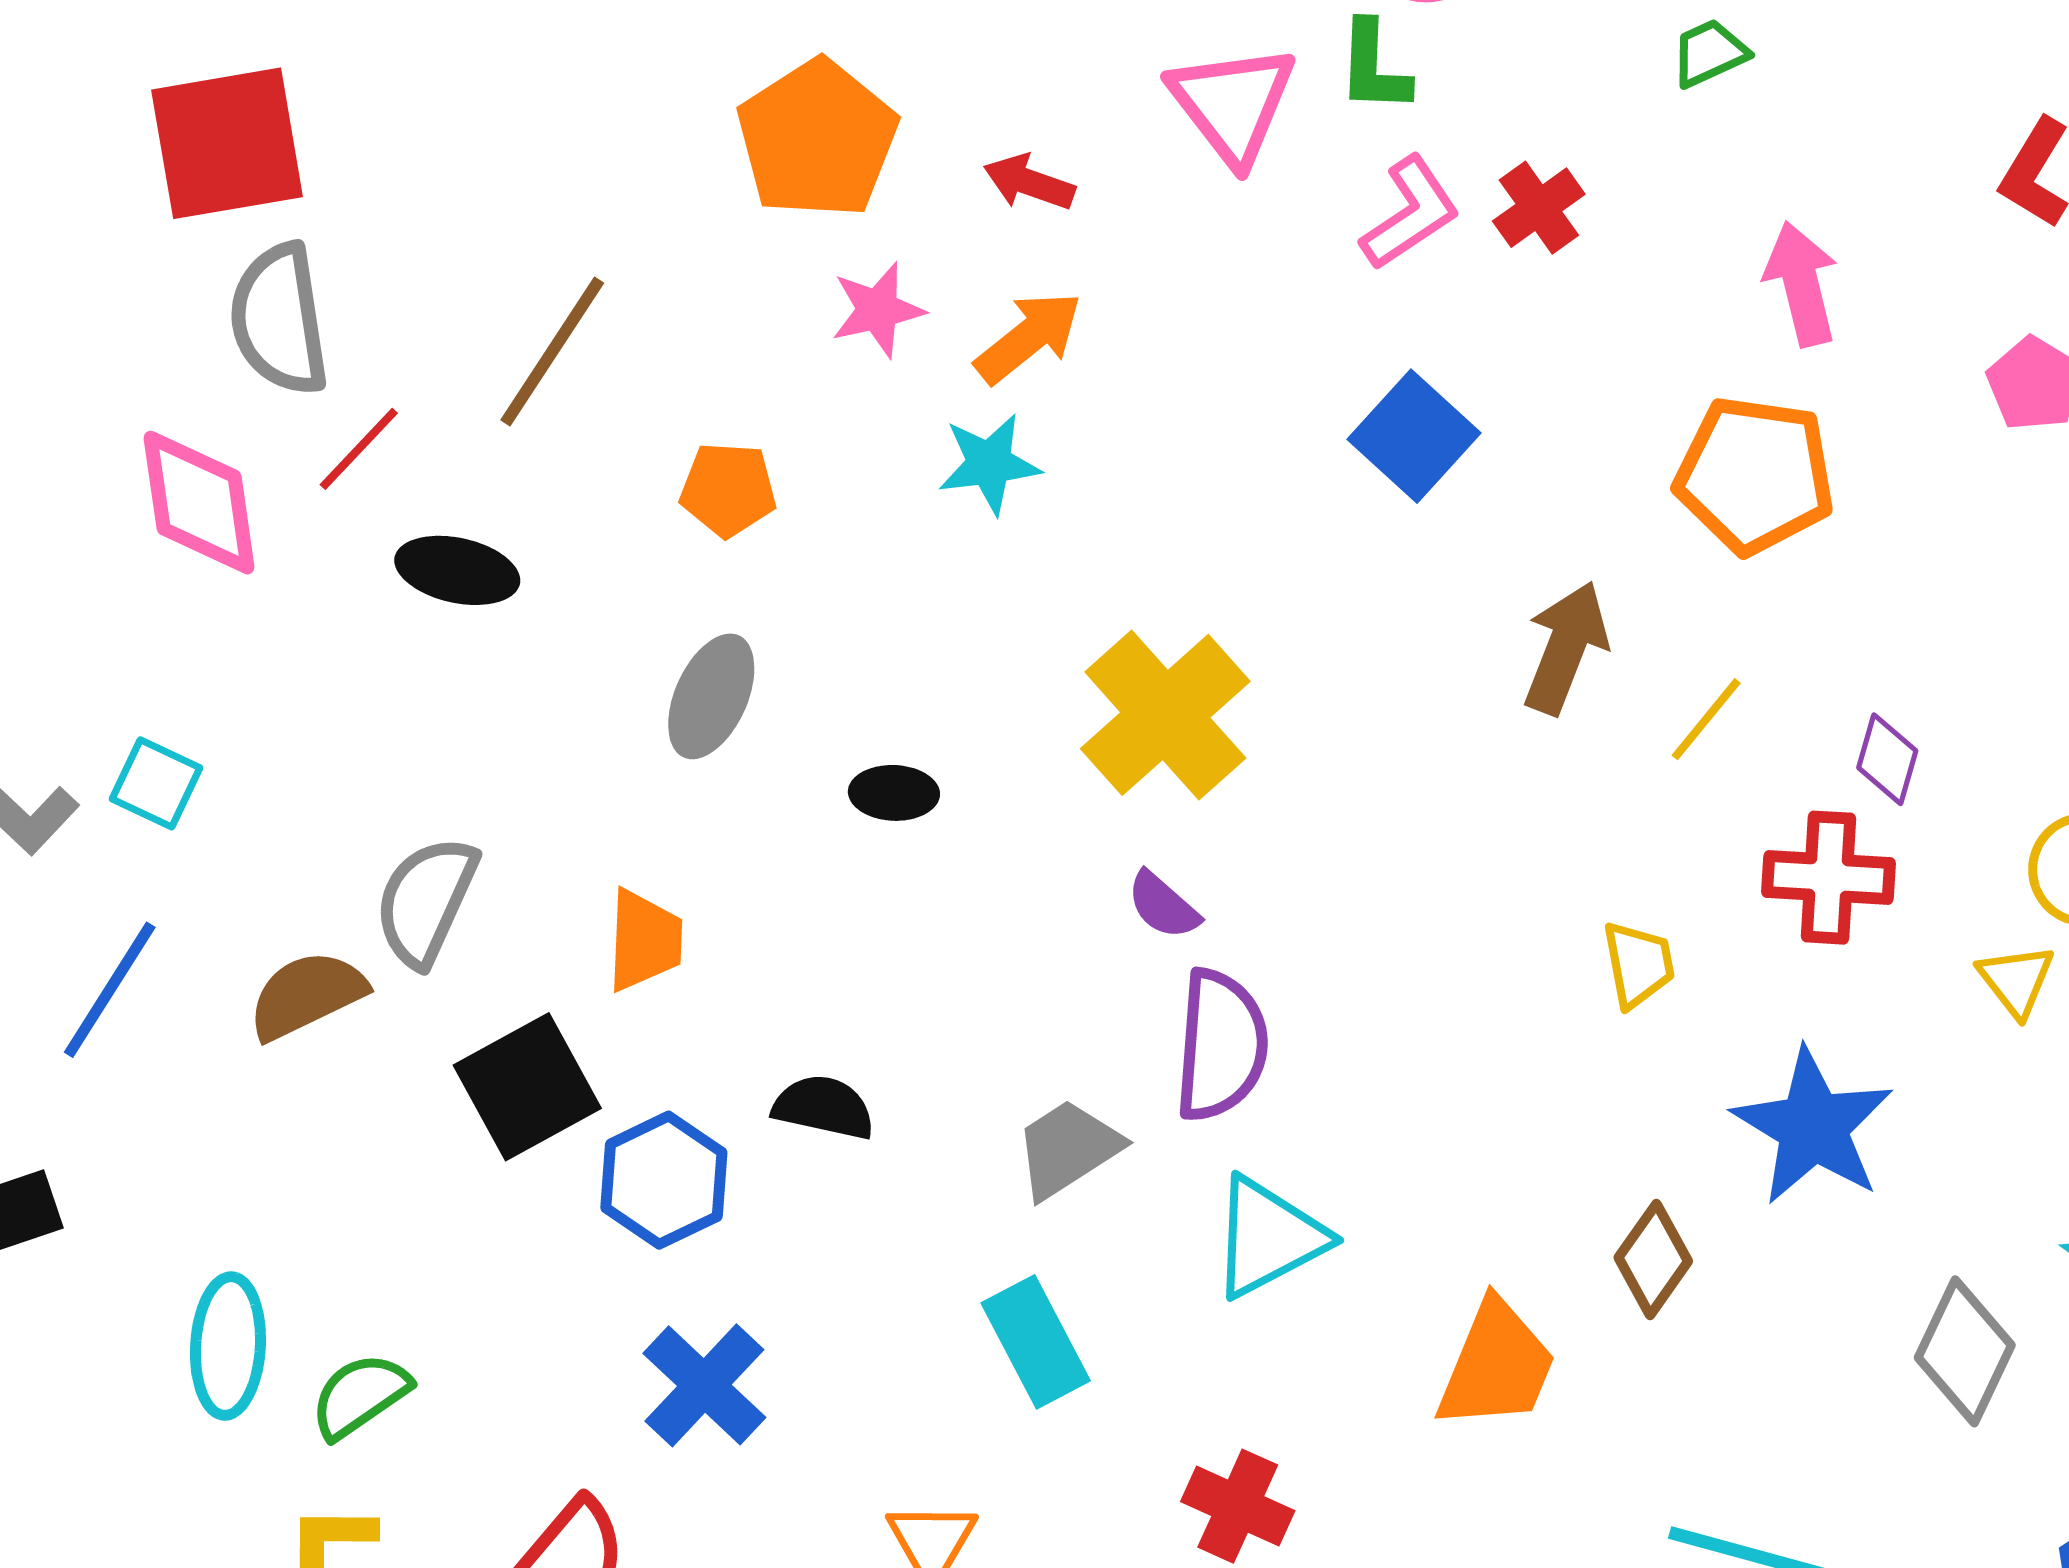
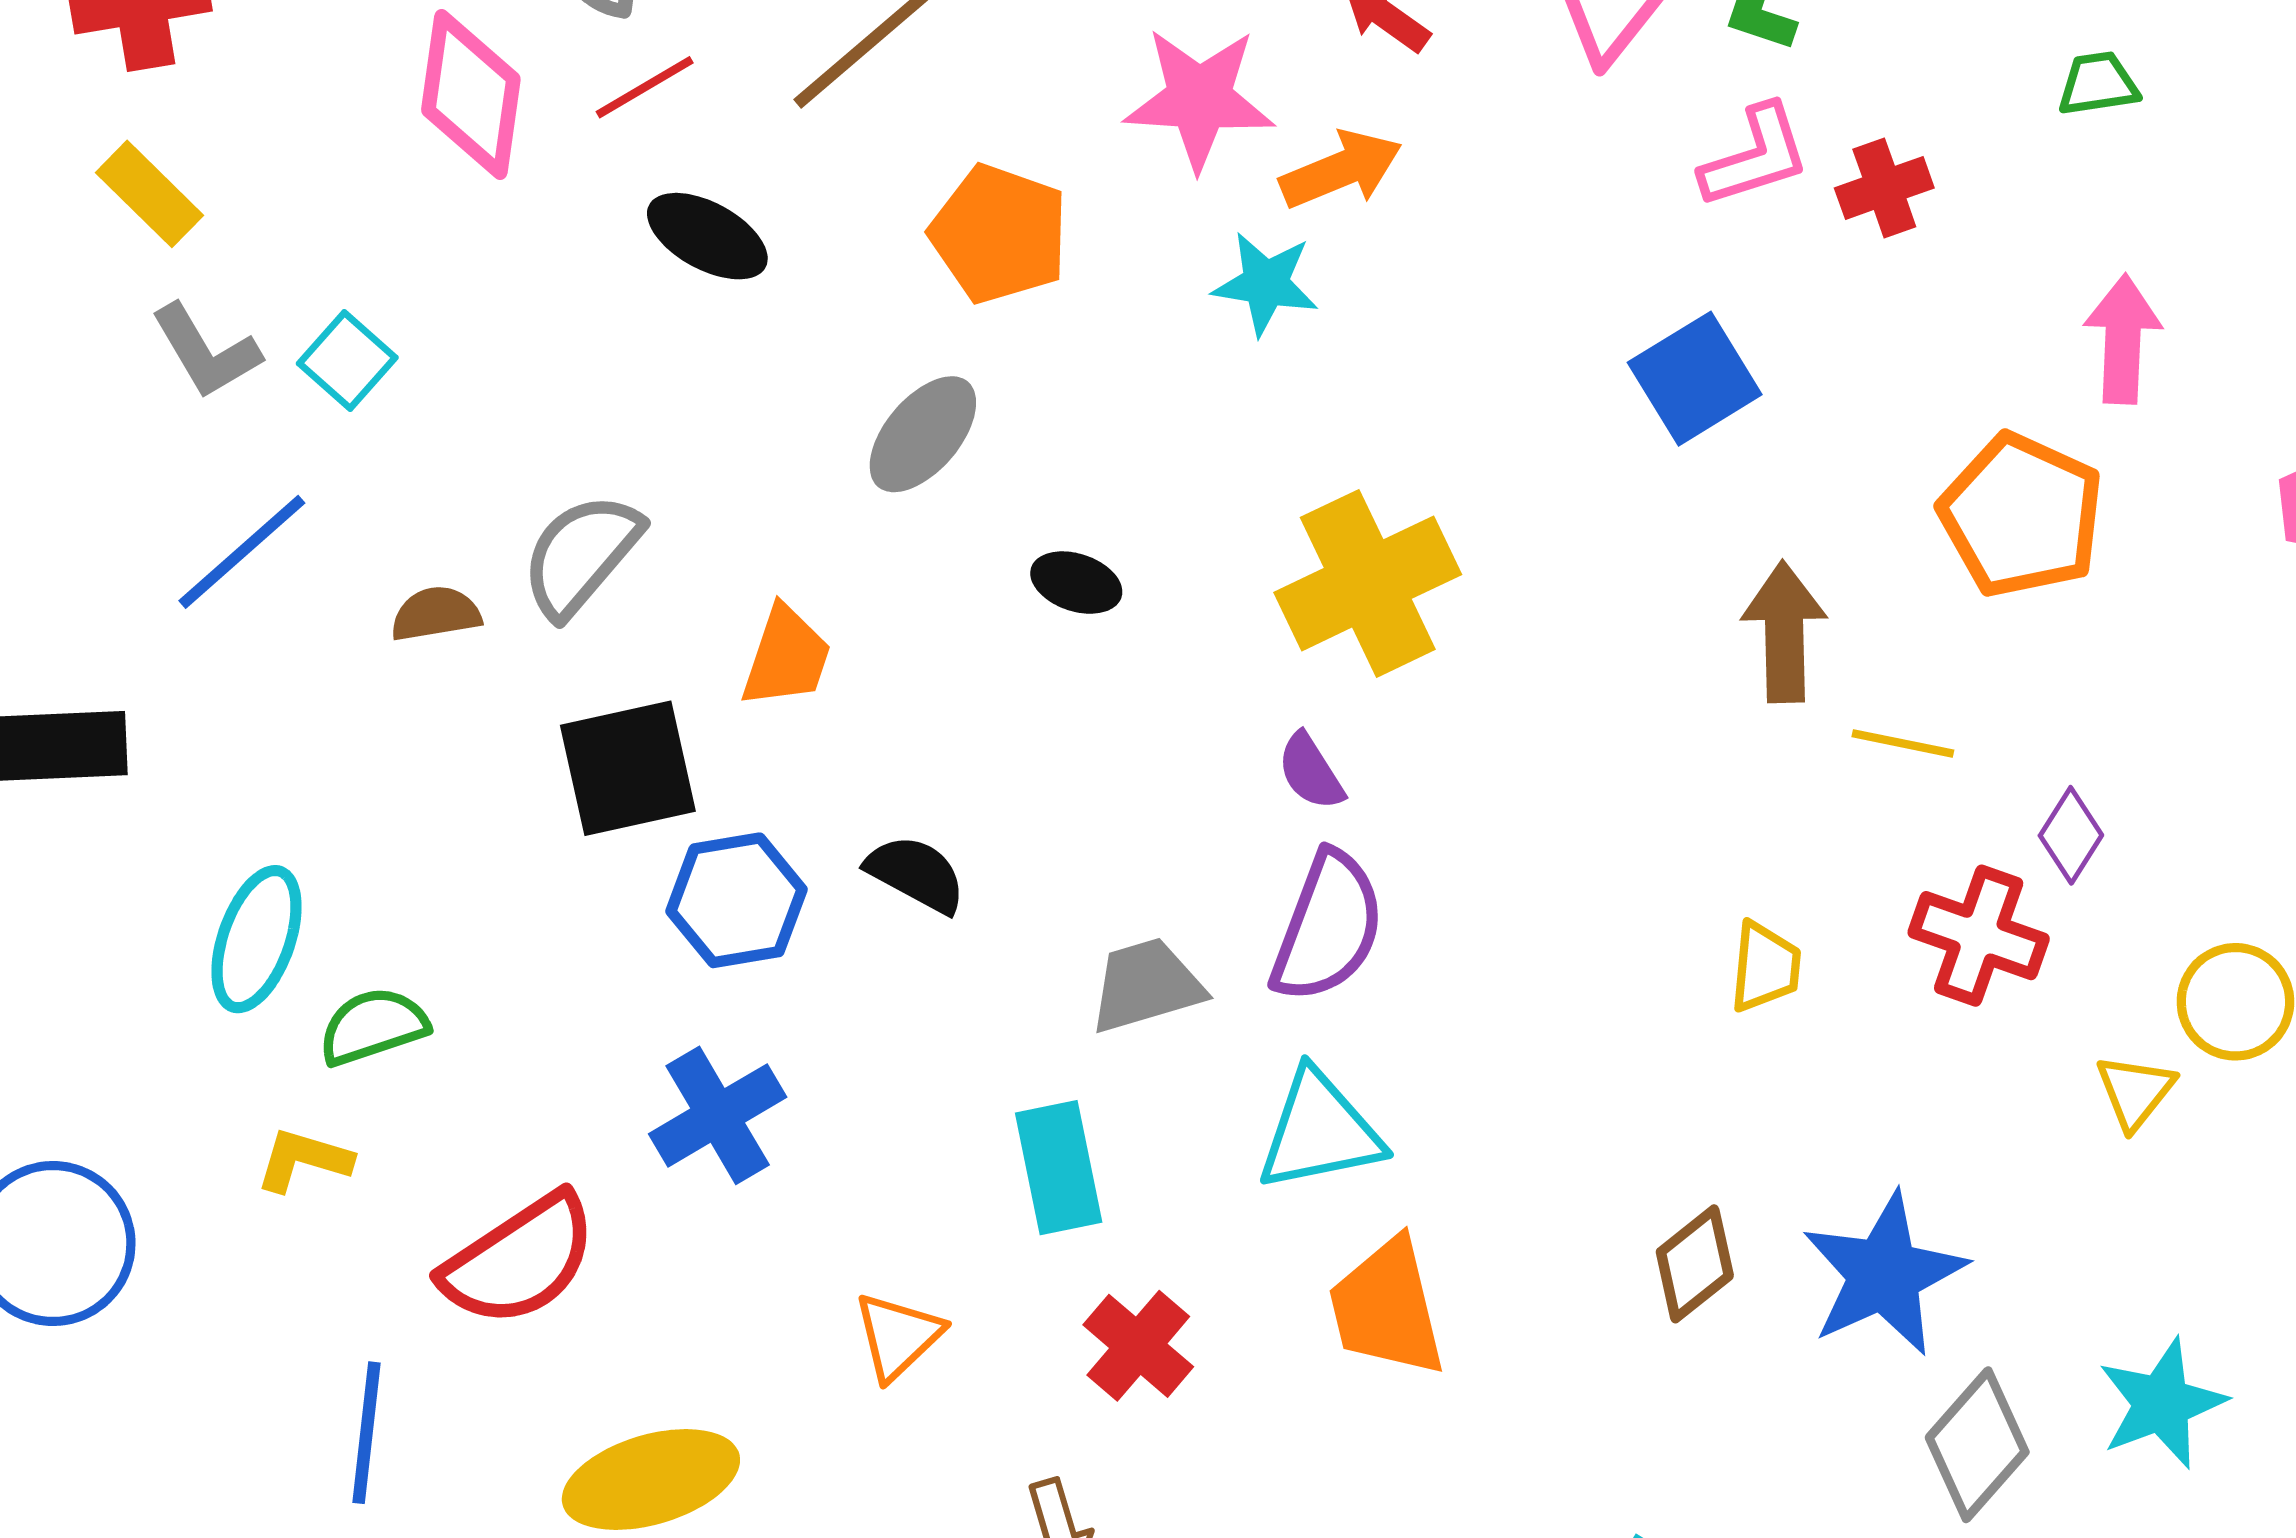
pink star: (878, 310) -> (1199, 99), size x1.5
orange pentagon: (728, 489) -> (999, 234), size x1.4
brown arrow: (1566, 648) -> (1784, 632), turned -39
yellow line: (1706, 719) -> (1903, 743), turned 46
brown semicircle: (307, 995) -> (436, 614), size x0.7
blue star: (1813, 1127) -> (1884, 1274), moved
orange trapezoid: (1496, 1365) -> (1387, 1308), moved, turned 128
red cross: (1238, 1506) -> (1138, 1346), moved

